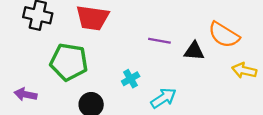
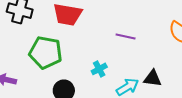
black triangle: (194, 51) -> (152, 78), moved

